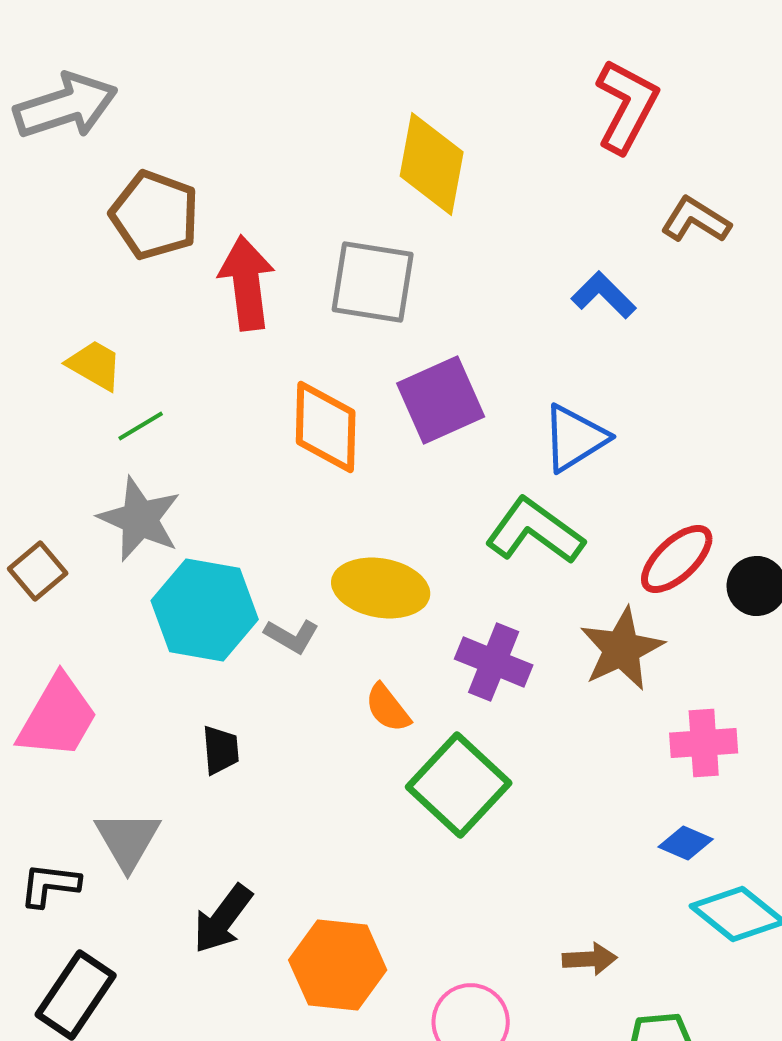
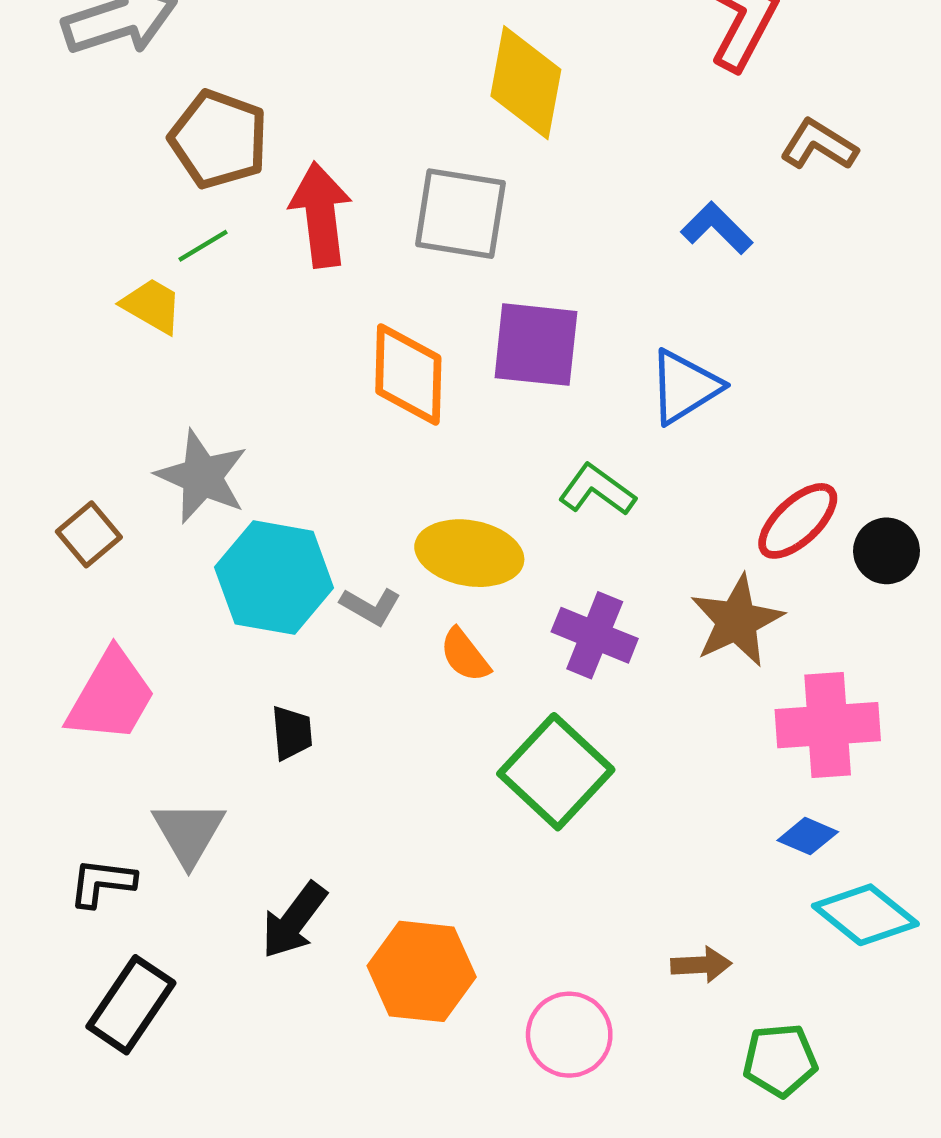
purple square: (441, 400) -> (536, 345), turned 30
green line: (141, 426) -> (203, 246), moved
green L-shape: (535, 531) -> (597, 490), moved, size x0.7
orange semicircle: (388, 708) -> (465, 655), moved
pink cross: (704, 743) -> (828, 725), size x1.4

